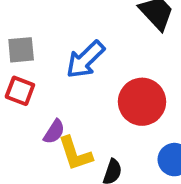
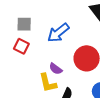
purple semicircle: (54, 132) -> (56, 69), moved, turned 88

